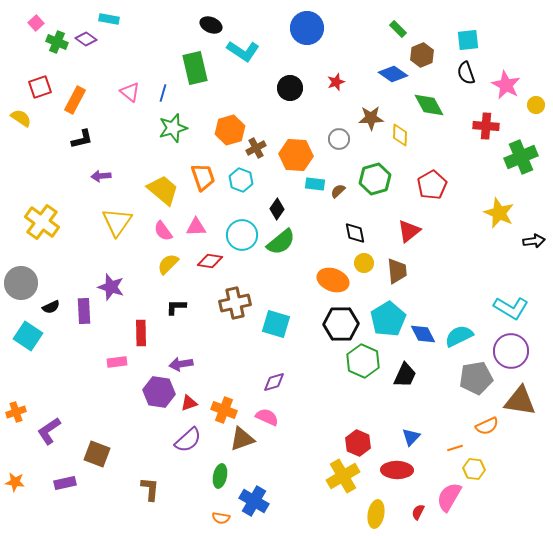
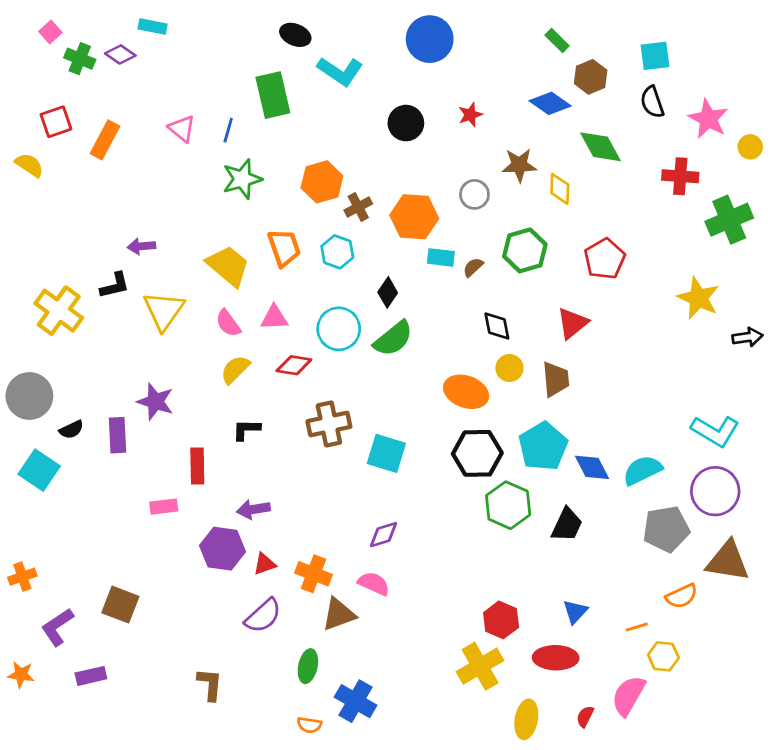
black L-shape: (82, 139) -> (115, 285), moved
purple L-shape: (49, 431) -> (57, 627), moved
brown square: (97, 454) -> (120, 605), moved

